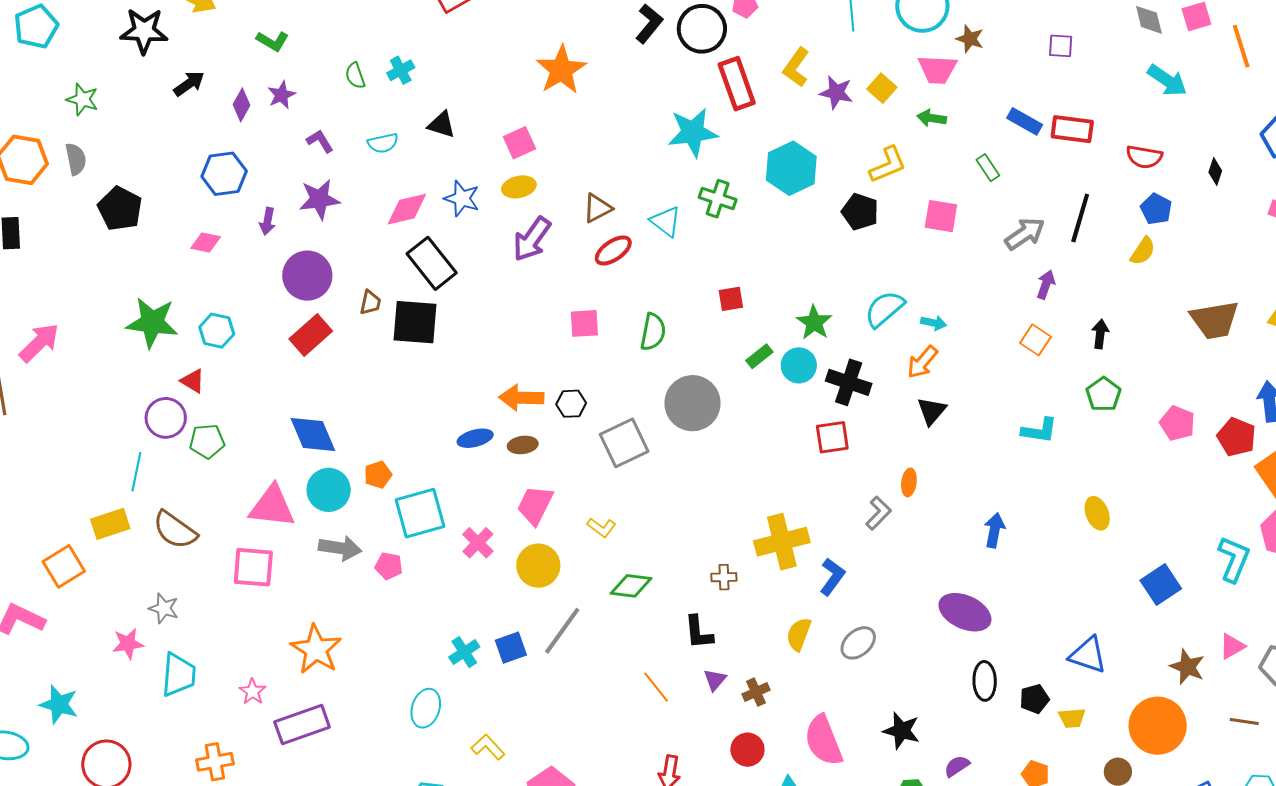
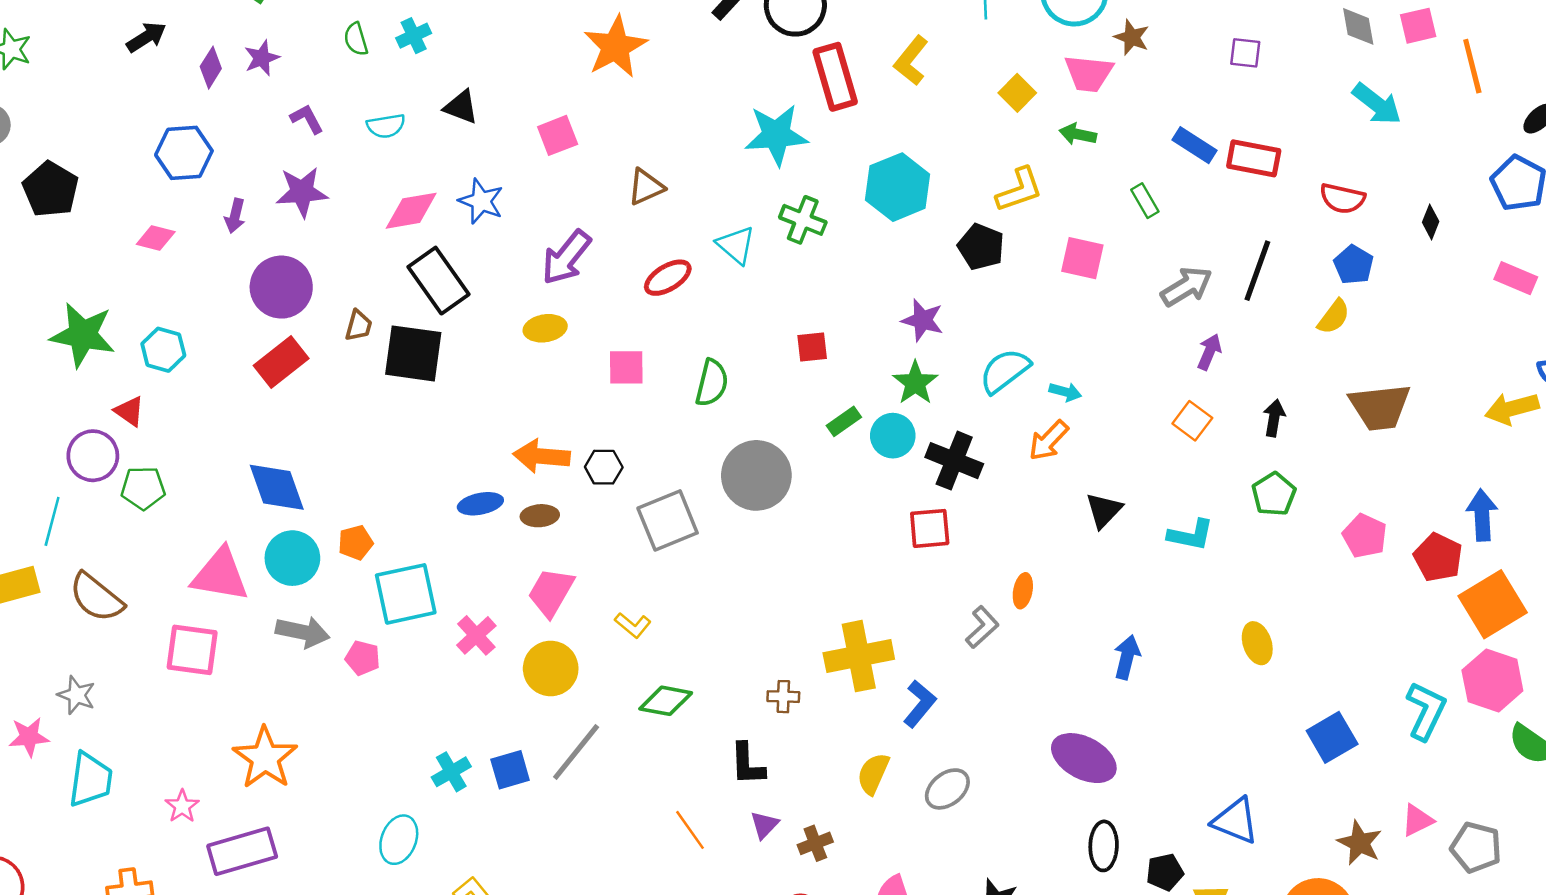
purple star: (836, 93) -> (923, 320), moved
yellow ellipse: (519, 187) -> (545, 328), moved
brown triangle: (598, 208) -> (646, 187), moved
brown trapezoid: (1215, 320) -> (1380, 407), moved
black triangle: (932, 411) -> (1104, 510), moved

